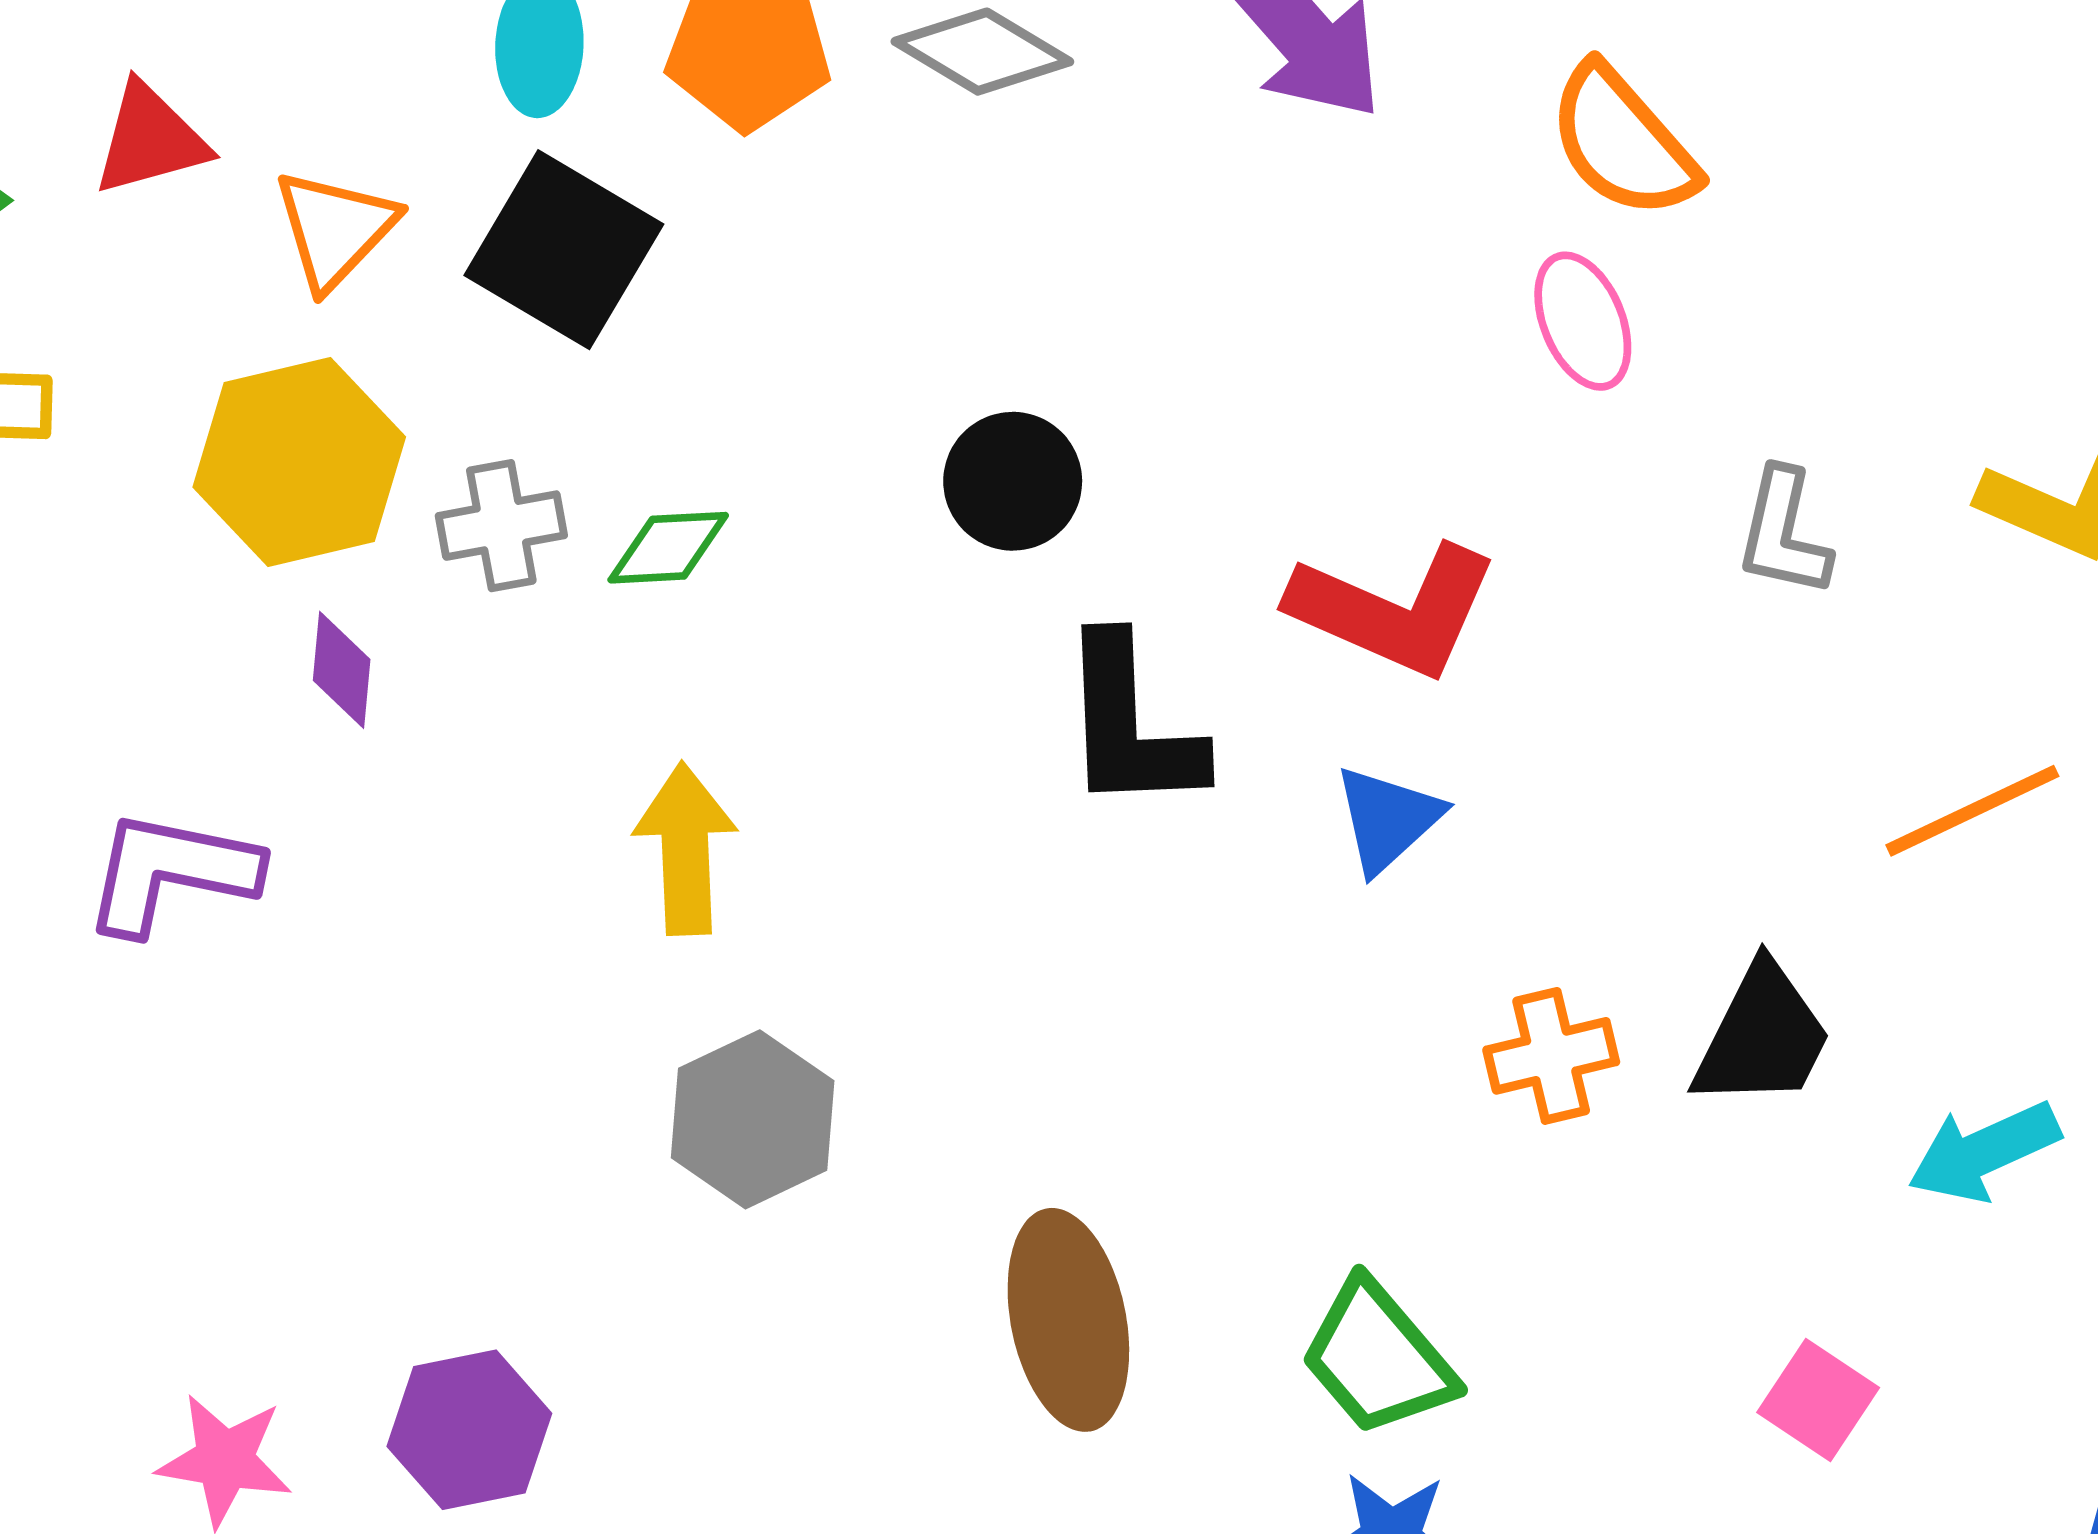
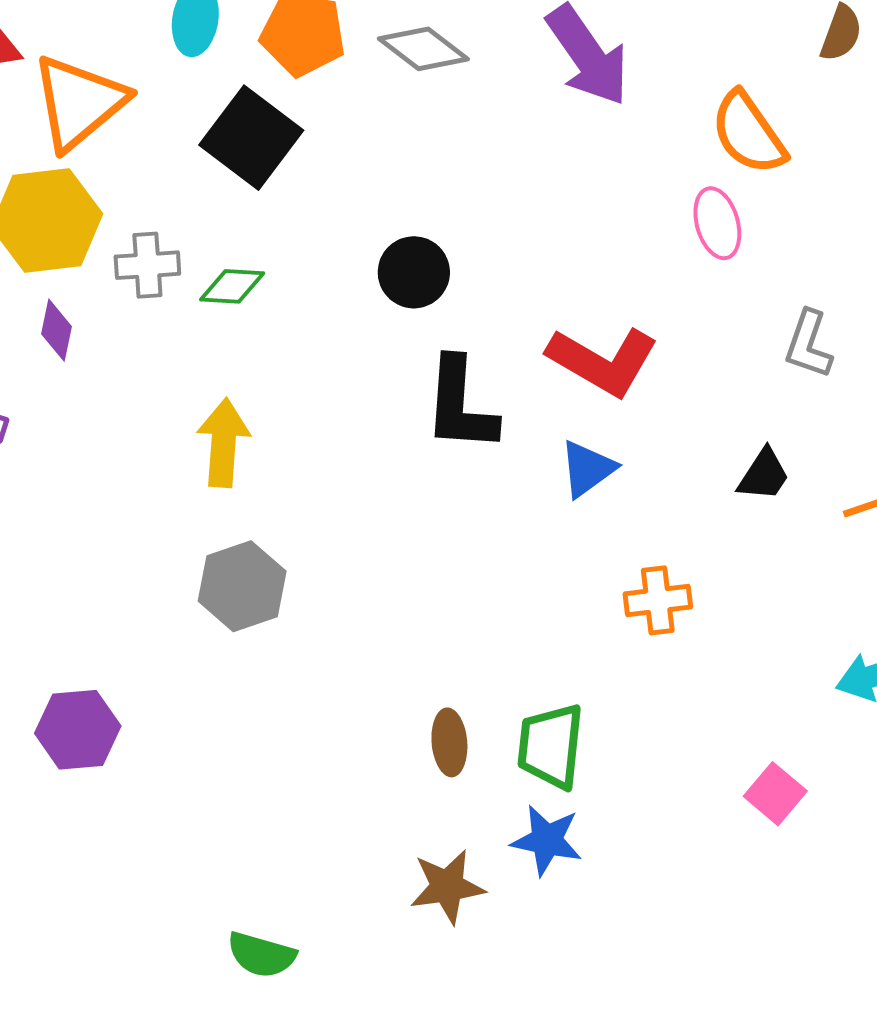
orange triangle: (335, 229) -> (79, 102), size x1.5
black square: (564, 250) -> (251, 138), moved
black trapezoid: (1762, 1036) -> (764, 475), moved, size x0.7
brown ellipse: (1068, 1320) -> (449, 742), moved, size x0.6
green trapezoid: (1378, 1358) -> (551, 746), turned 40

